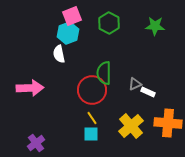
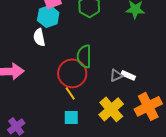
gray triangle: (135, 84) -> (116, 75), moved
yellow line: (92, 118) -> (70, 93), moved
orange cross: (168, 123) -> (148, 106), turned -32

